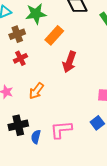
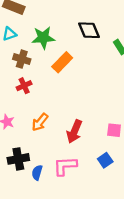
brown cross: (17, 34) -> (22, 59), turned 35
red arrow: (69, 62) -> (74, 131), moved

